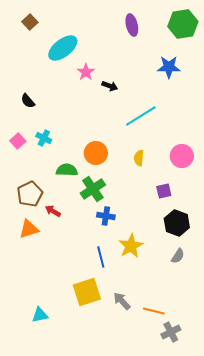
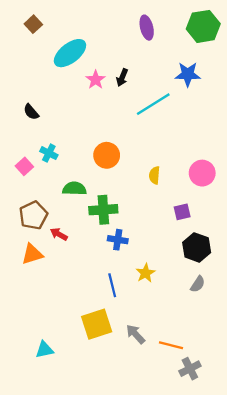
black arrow: (110, 86) -> (122, 78), moved, turned 91
cyan line: (141, 116) -> (153, 104), moved
pink square: (18, 141) -> (24, 166), moved
orange circle: (96, 153) -> (107, 155), moved
green cross: (93, 189) -> (103, 210), turned 30
yellow star: (131, 246) -> (146, 273), size x0.7

